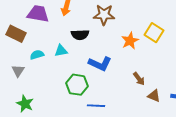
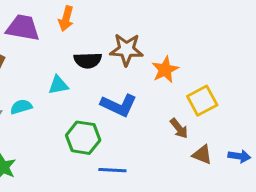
brown star: (104, 15) -> (126, 49), moved
yellow square: (154, 33) -> (202, 101), moved, turned 30
cyan semicircle: (37, 55) -> (21, 107), moved

